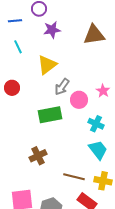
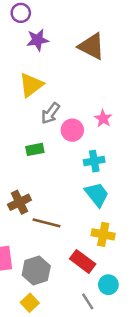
brown triangle: (94, 35) -> (92, 46), turned 35
green rectangle: (50, 115) -> (35, 149), size x0.6
cyan cross: (96, 124) -> (94, 161), turned -35
brown line: (74, 177) -> (47, 223), moved

